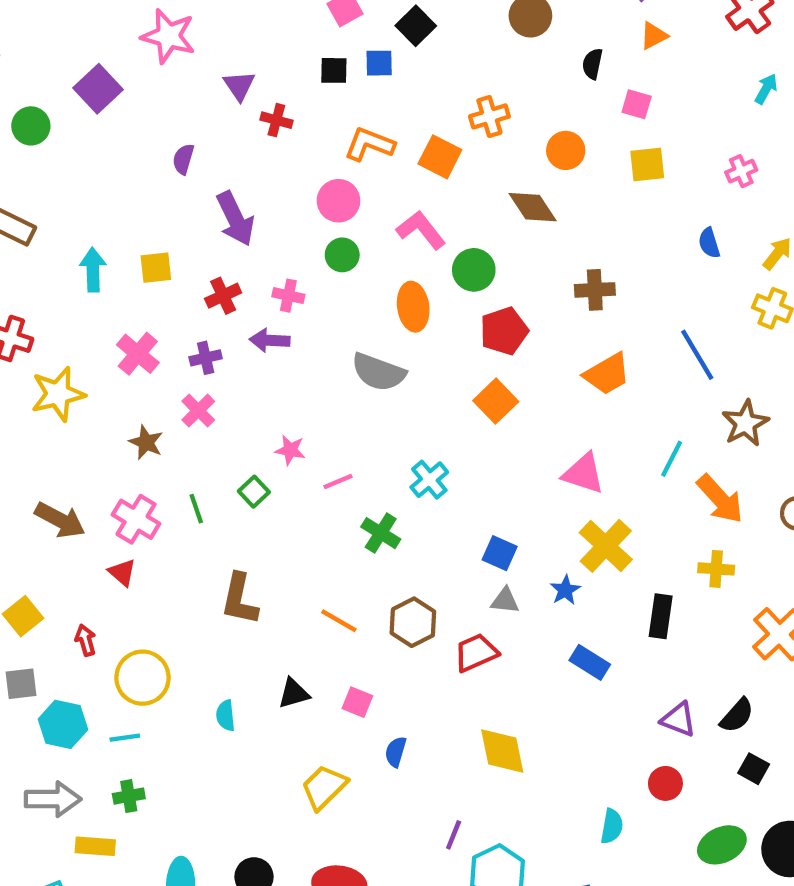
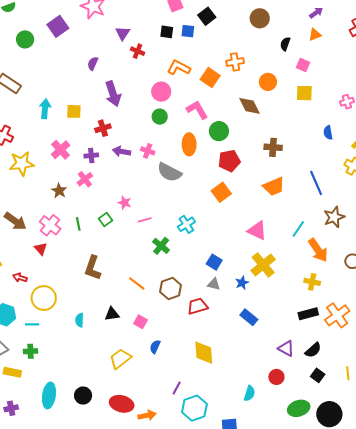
pink cross: (288, 296) -> (148, 151), moved
black rectangle: (661, 616) -> (308, 314), moved, turned 60
red arrow: (86, 640) -> (20, 278), turned -64

